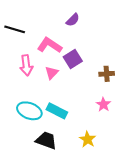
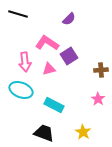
black line: (15, 29) -> (18, 14), moved
pink triangle: (52, 73) -> (49, 69), turned 32
cyan ellipse: (29, 111) -> (21, 90), moved

